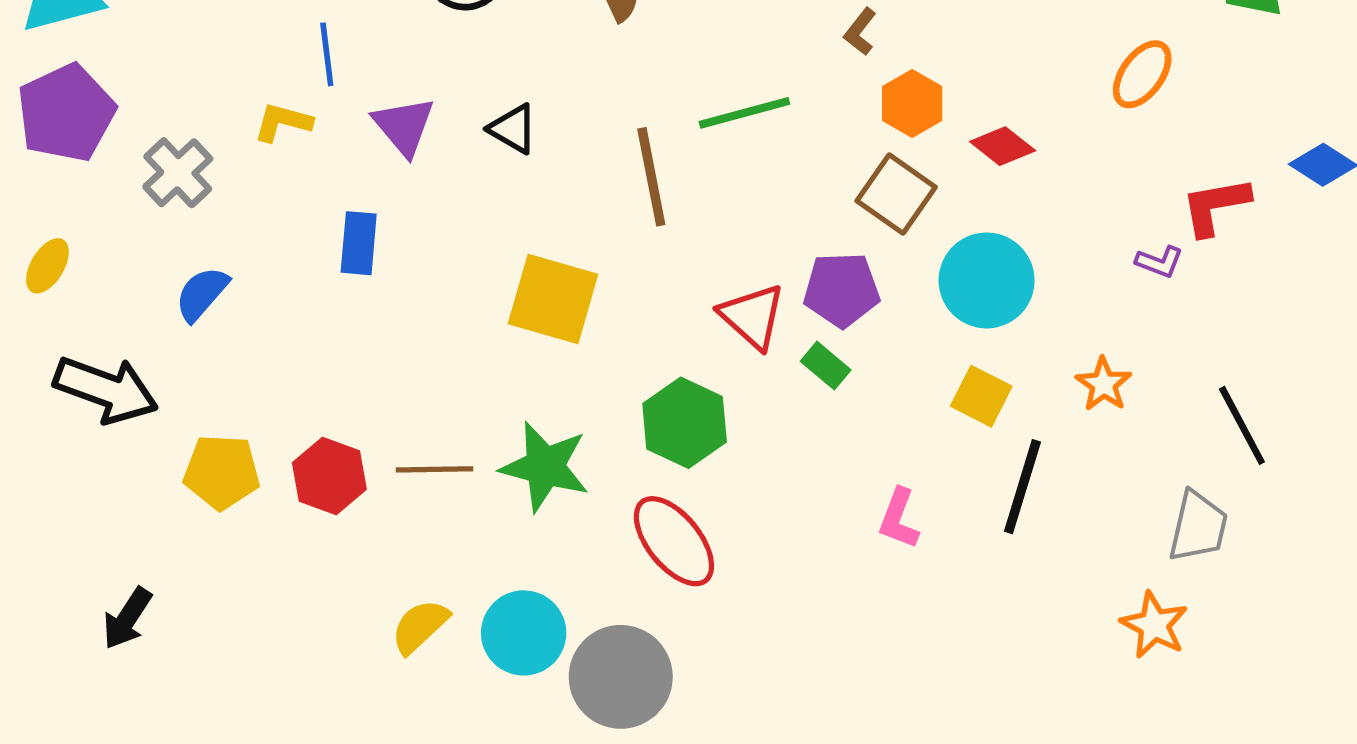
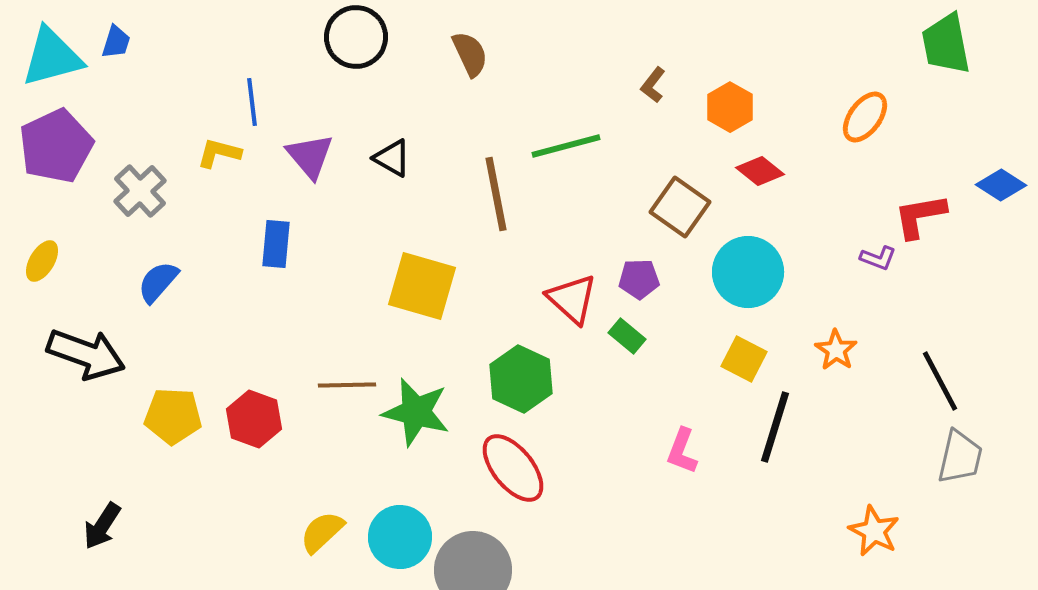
orange hexagon: (912, 104) -> (730, 107), moved
purple pentagon: (842, 290) -> (639, 279), size x0.7
brown line: (435, 469) -> (347, 385), moved
gray trapezoid: (1198, 527) -> (960, 457), moved

